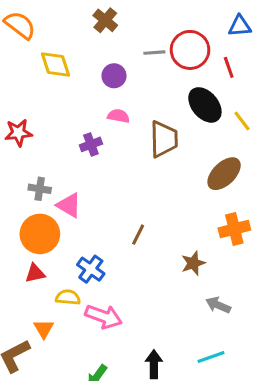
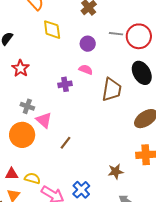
red star: (18, 133) -> (21, 68), turned 30
brown line: (138, 235) -> (65, 143), moved
blue cross: (91, 269) -> (81, 190), moved
red triangle: (35, 273) -> (12, 174), moved

